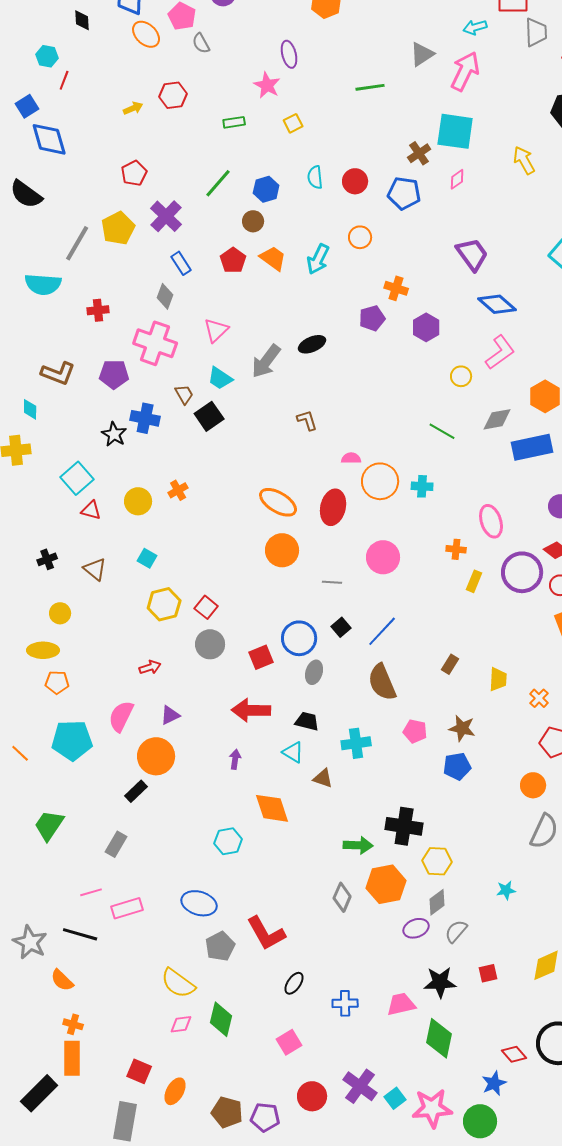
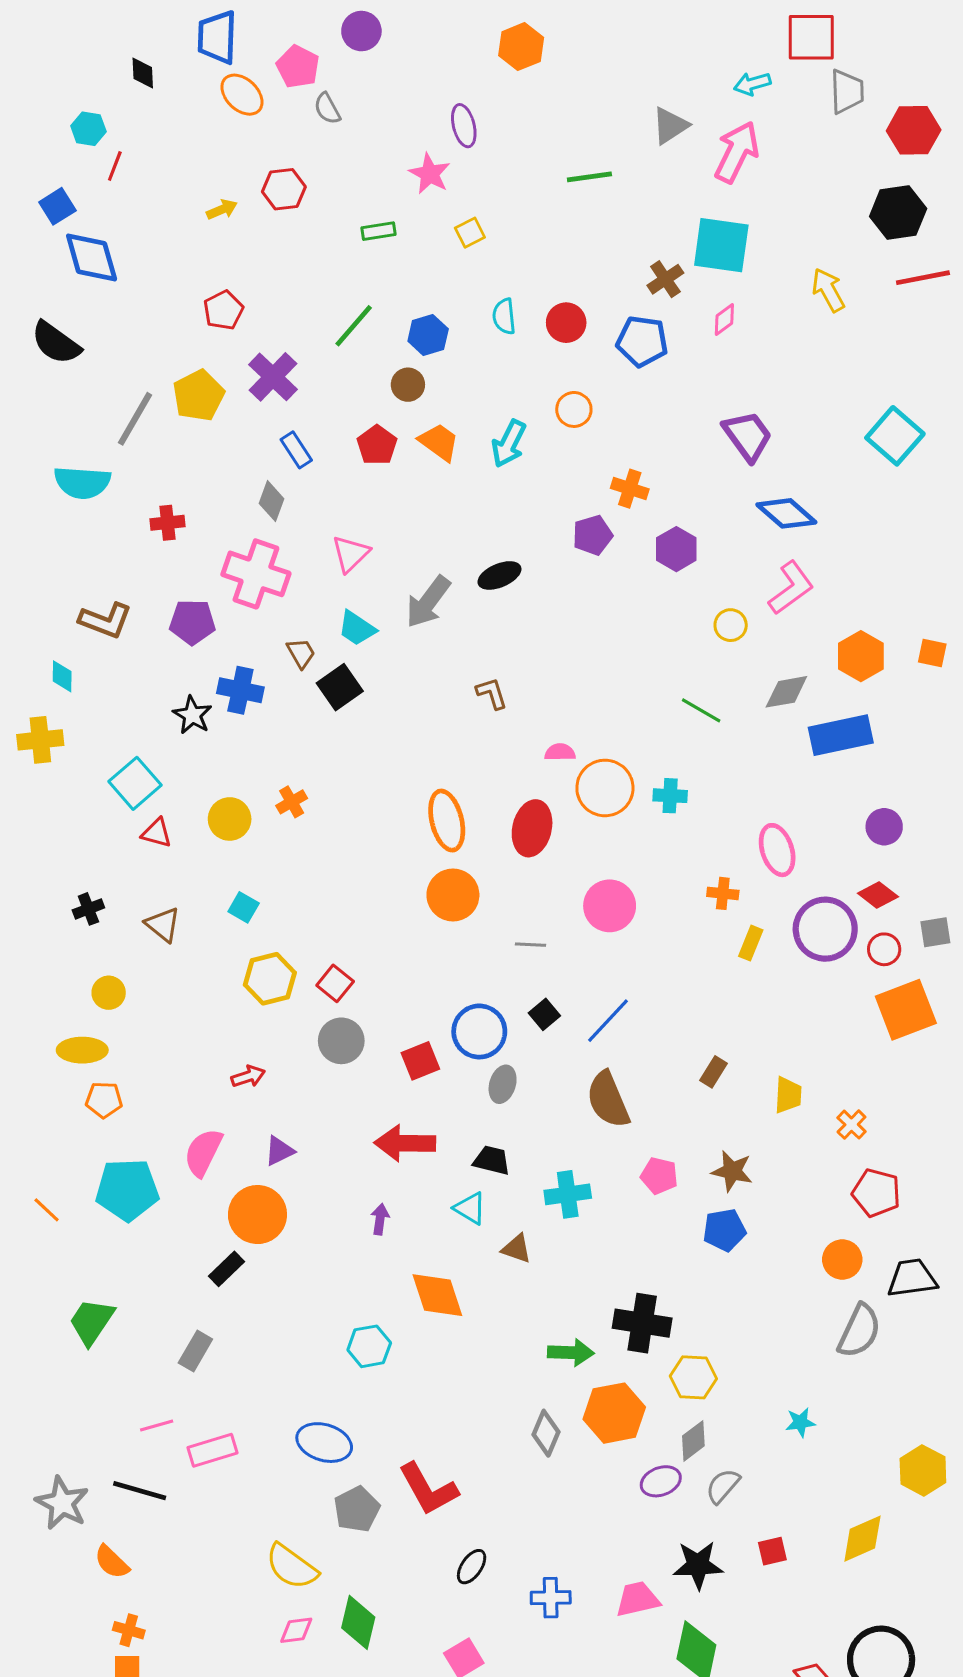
orange ellipse: (278, 502) -> (447, 821), turned 45

